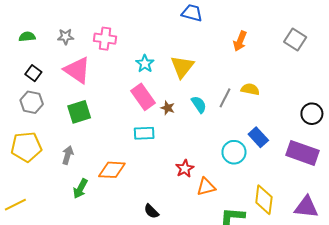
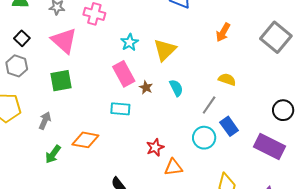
gray square: (295, 39) -> (276, 37), size x1.4
gray line: (225, 98) -> (209, 105), moved

